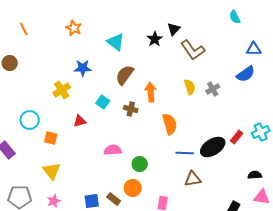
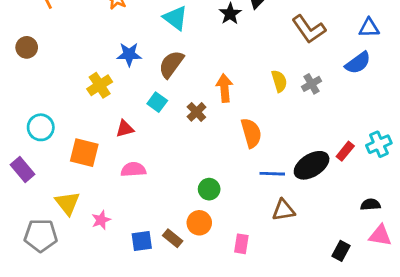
brown L-shape: (193, 50) -> (309, 29), moved
brown semicircle: (125, 75) -> (171, 64), moved
brown cross: (131, 109) -> (196, 112), turned 32
cyan circle: (30, 120) -> (41, 127), moved
orange square: (51, 138) -> (84, 153), size x1.5
pink semicircle: (113, 150) -> (133, 169), moved
yellow triangle: (52, 171) -> (67, 203), moved
pink star: (54, 201) -> (101, 220), moved

